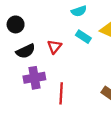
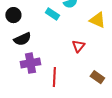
cyan rectangle: (83, 37) -> (52, 14), moved
red triangle: (54, 47) -> (78, 46), moved

